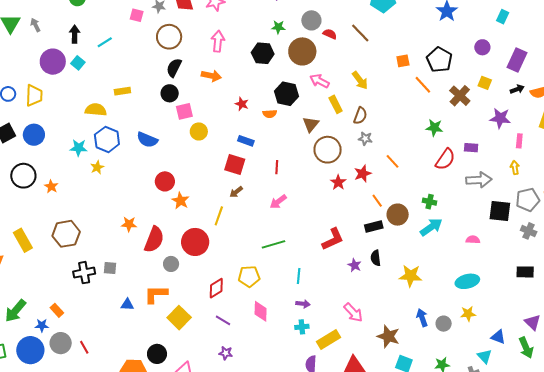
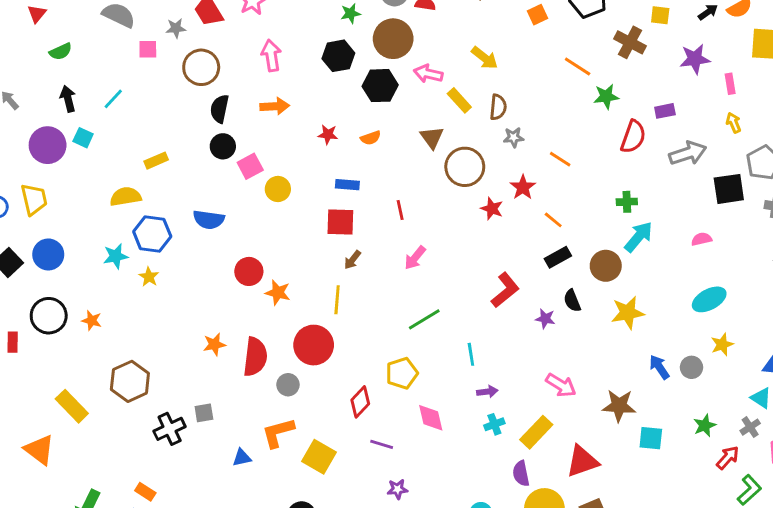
orange line: (423, 85) -> (578, 66), moved
black hexagon: (287, 94) -> (380, 86), moved
brown circle: (398, 215) -> (606, 266), moved

